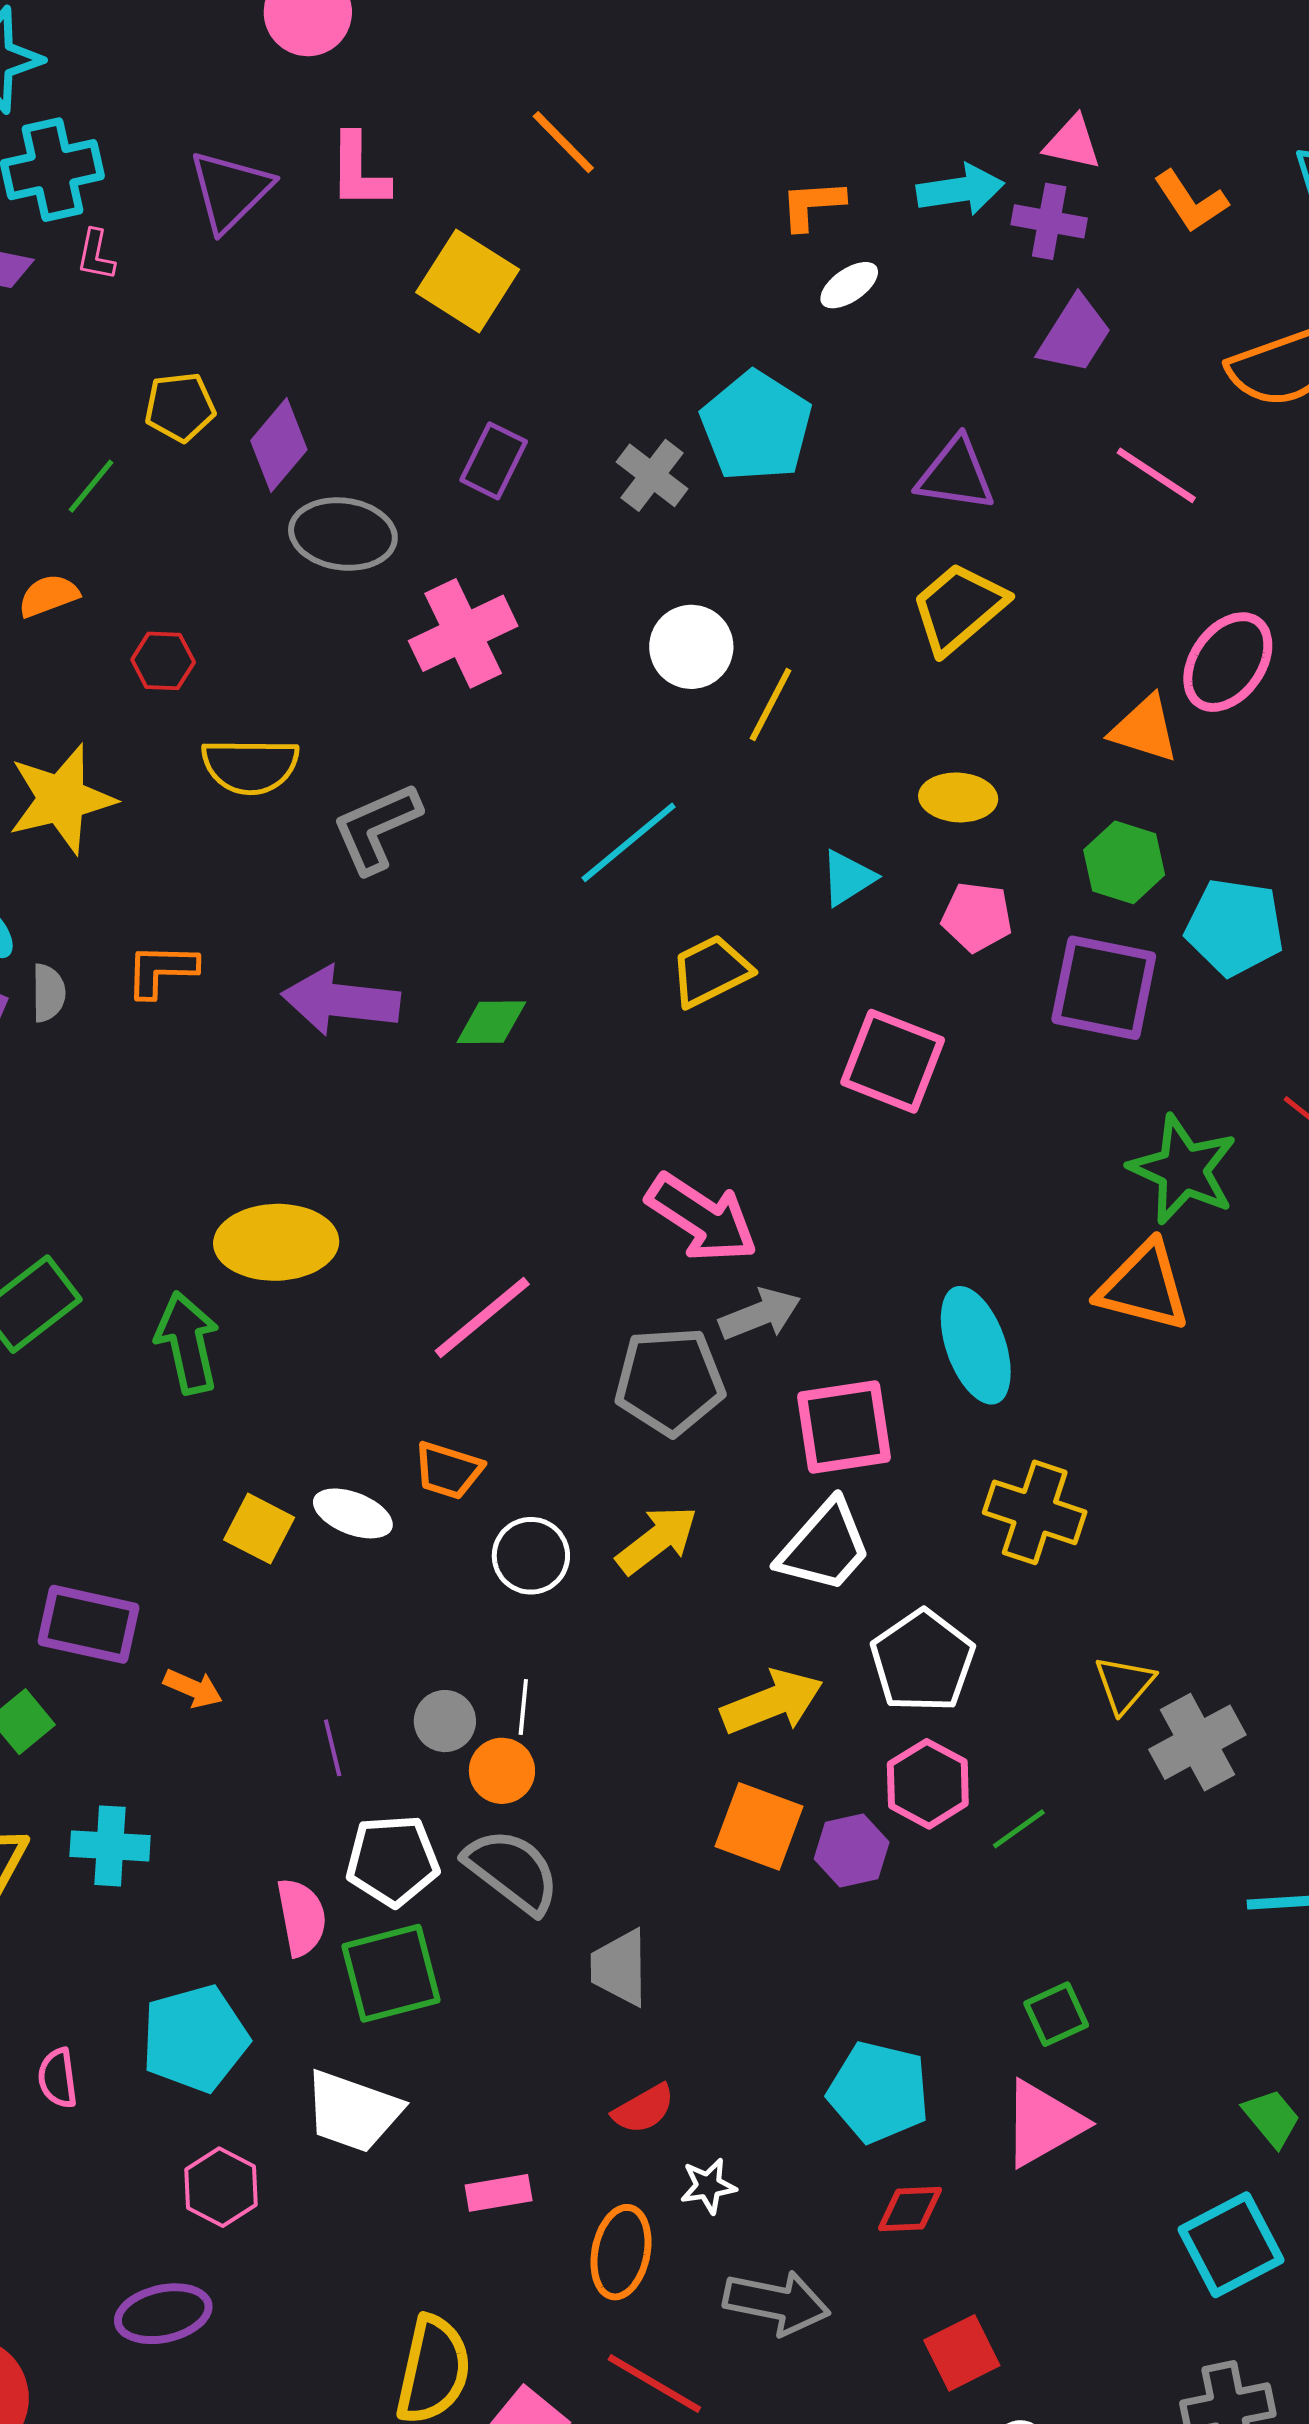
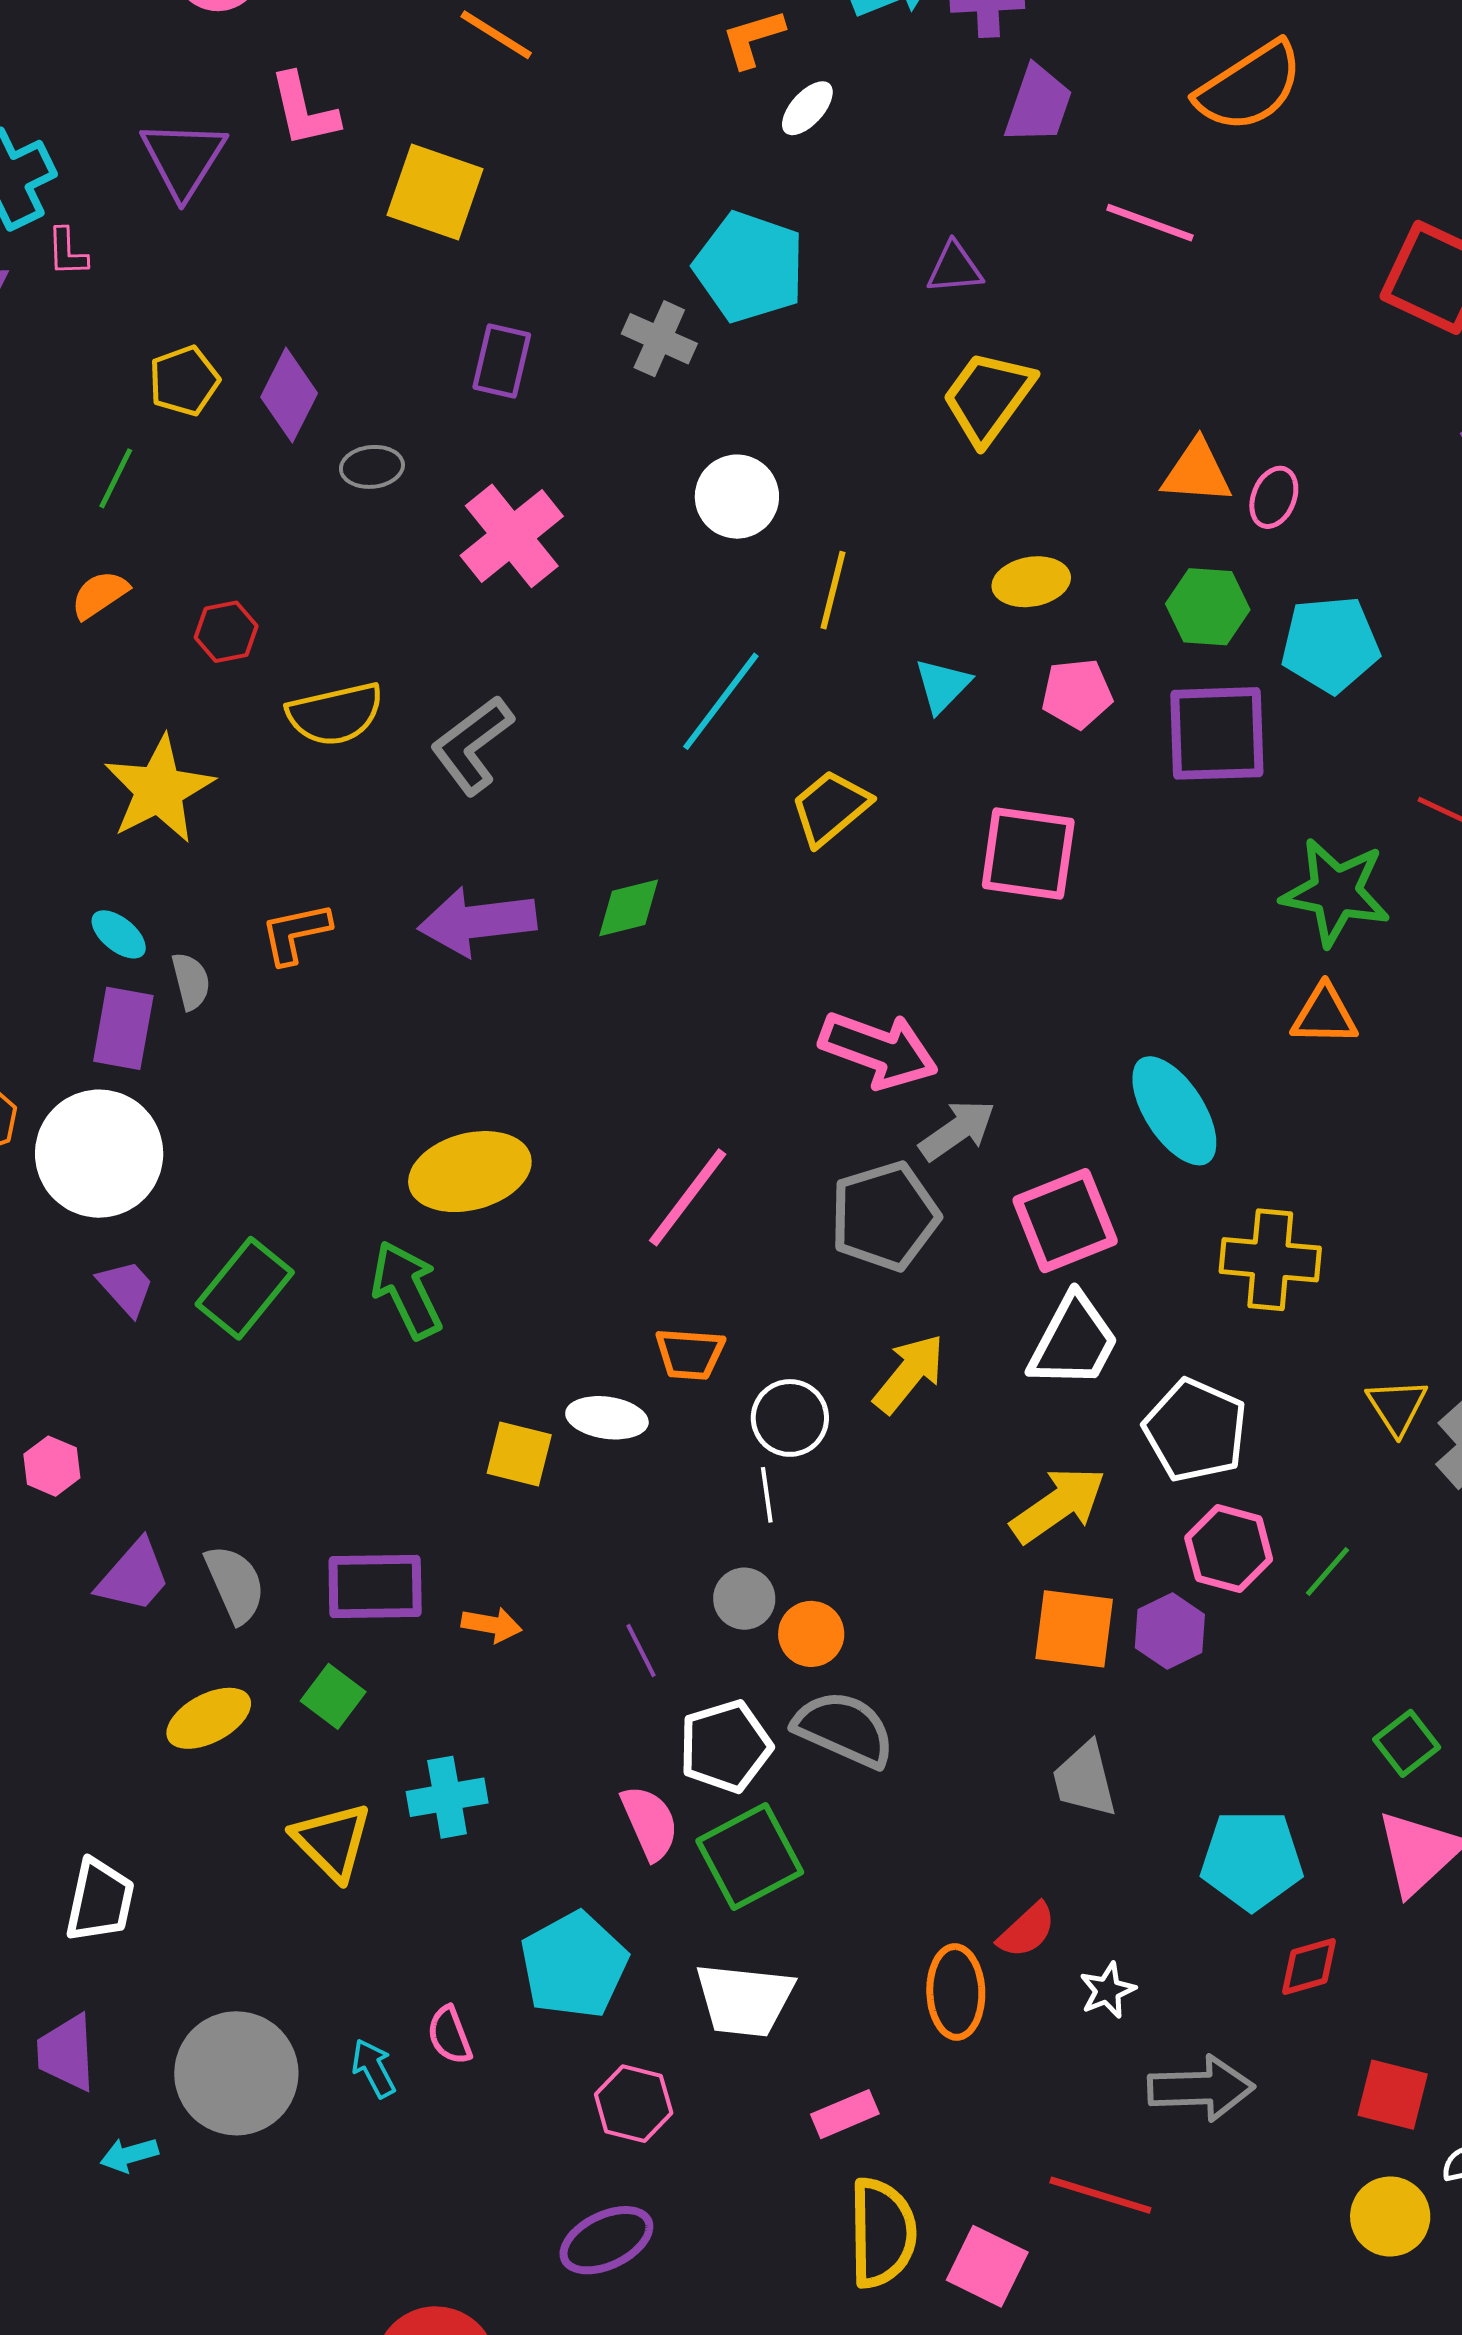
purple triangle: (956, 474) -> (955, 268), size x0.7
gray ellipse: (343, 534) -> (372, 467), size x0.6
pink ellipse: (1228, 662) -> (1274, 497), moved, size x0.6
yellow line: (771, 705) -> (833, 590), moved
orange triangle: (1144, 1286) -> (1324, 1015), size x0.7
white line: (523, 1707) -> (767, 1495), moved
gray trapezoid: (620, 1968) -> (1085, 1780), moved
pink rectangle: (499, 2193) -> (845, 2114), moved
orange ellipse: (621, 2252) -> (956, 1992), moved
red square: (962, 2353) -> (1393, 2095), turned -36

